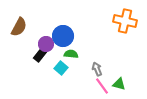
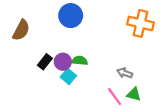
blue circle: (63, 36) -> (71, 16), moved
purple circle: (46, 44) -> (63, 62), moved
gray arrow: (97, 69) -> (125, 73), moved, turned -48

